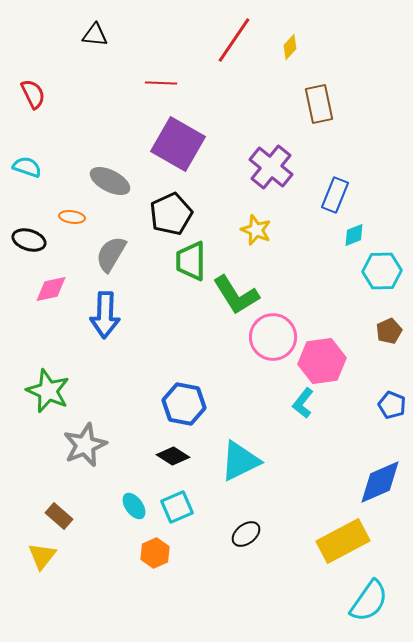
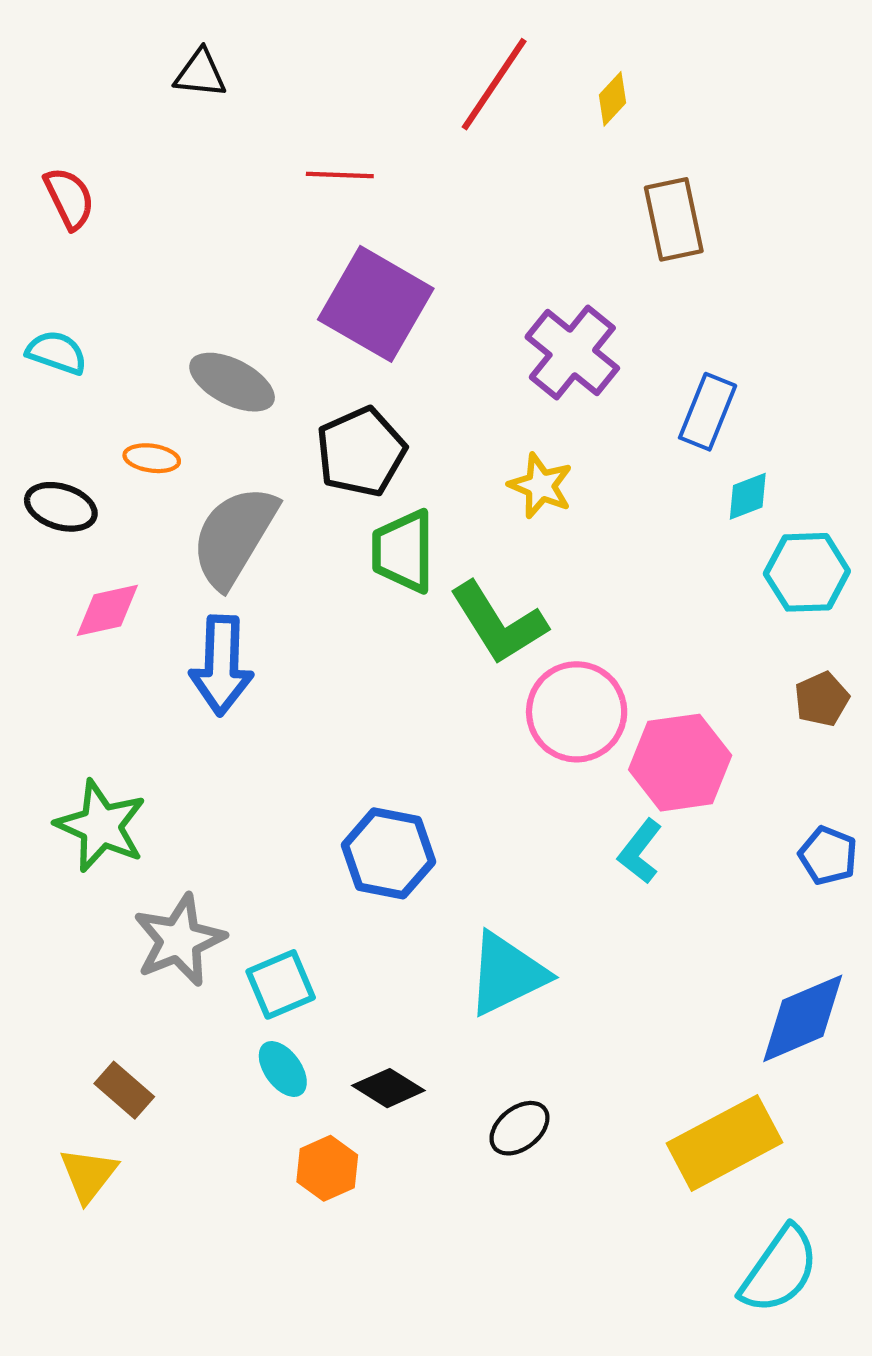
gray semicircle: (111, 254) -> (234, 536), size x1.4
black diamond: (173, 456) -> (388, 1088), moved
cyan square: (177, 507) -> (281, 984), moved

